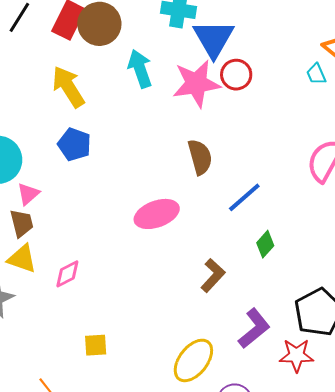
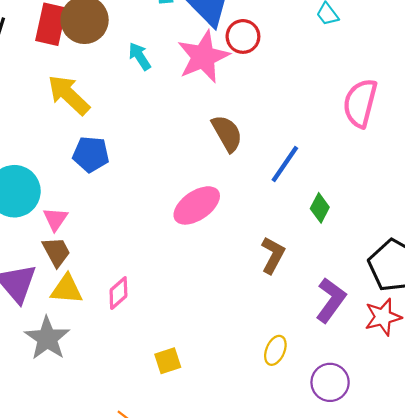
cyan arrow: (140, 69) -> (140, 56), size x0.7
yellow ellipse: (193, 360) -> (275, 350), size x0.6

